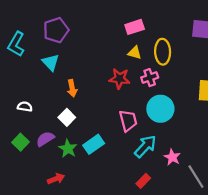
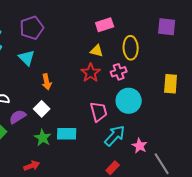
yellow triangle: (135, 53) -> (97, 51), moved
red star: (120, 79) -> (91, 73), turned 30
purple semicircle: (45, 139) -> (18, 117), moved
cyan rectangle: (94, 144) -> (67, 134), turned 36

